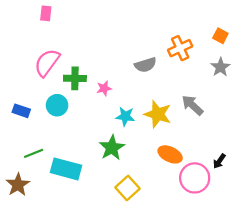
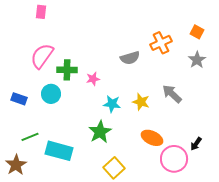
yellow star: (158, 114) -> (141, 102), size x0.7

